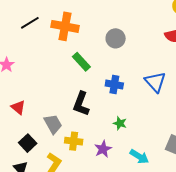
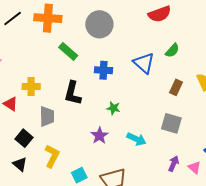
gray circle: (116, 38) -> (99, 24), size x1.4
gray trapezoid: (53, 124) -> (47, 116), turned 35
yellow cross: (74, 141) -> (31, 86), moved

